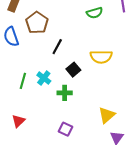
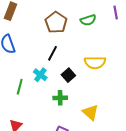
brown pentagon: (37, 23) -> (56, 22), moved
cyan cross: (44, 78) -> (40, 75), moved
yellow triangle: (107, 115) -> (90, 112), moved, turned -36

